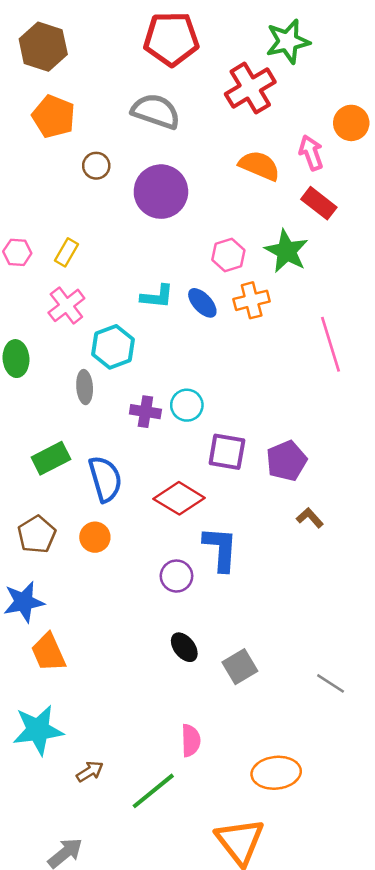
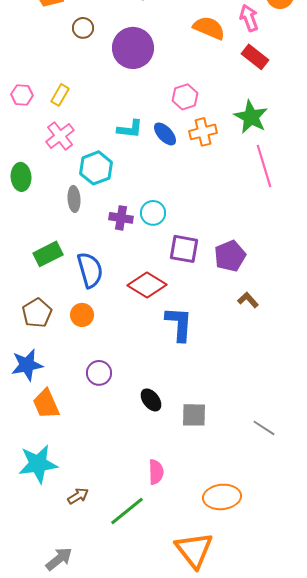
green star: (287, 251) -> (251, 117), moved
purple circle: (176, 576) -> (99, 373), moved
gray square: (240, 667) -> (194, 415), turned 32

